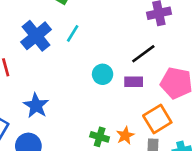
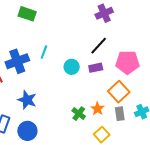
cyan line: (73, 33) -> (44, 52), moved
blue cross: (36, 36) -> (17, 61), moved, turned 30
green cross: (100, 137) -> (79, 114), turned 32

